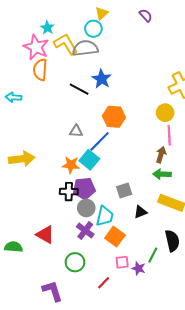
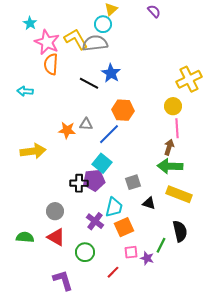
cyan star: (47, 28) -> (30, 23), moved
cyan square: (89, 160) -> (102, 163), moved
orange star: (71, 165) -> (67, 130), moved
green arrow: (162, 174) -> (170, 166), size x1.4
gray circle: (86, 208) -> (55, 211), moved
black triangle: (141, 212) -> (149, 203), turned 40
red triangle: (45, 235) -> (56, 237), moved
orange square: (115, 237) -> (124, 227), turned 30

